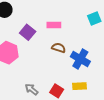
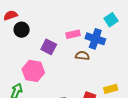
blue cross: (80, 59) -> (95, 39), moved

